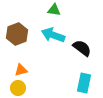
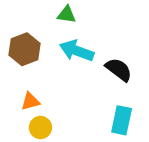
green triangle: (54, 10) -> (67, 14), moved
yellow circle: (18, 88) -> (40, 128), moved

